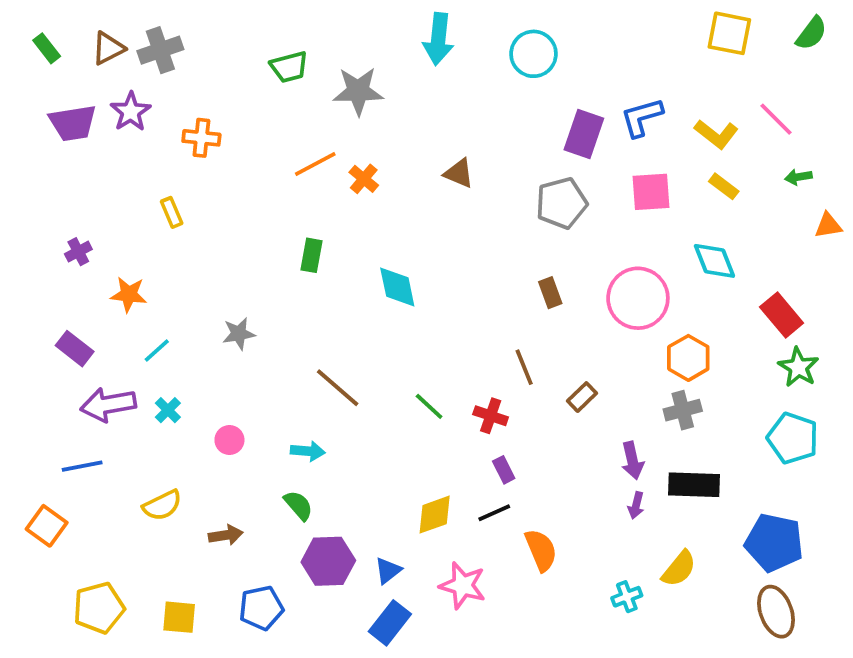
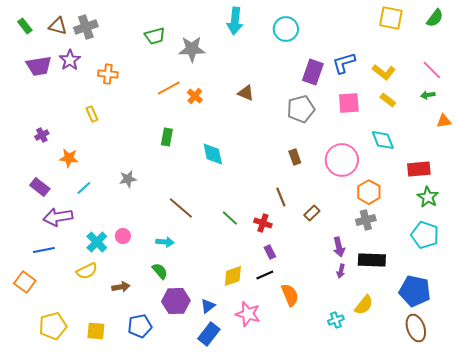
brown triangle: (108, 48) -> (58, 26), turned 42
pink line: (776, 119) -> (432, 70), moved
red rectangle: (782, 315) -> (419, 169), turned -55
cyan cross: (168, 410) -> (97, 242), moved, size x1.5

